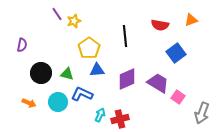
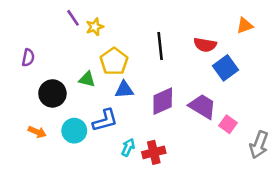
red semicircle: (160, 25) -> (205, 45), moved
green triangle: (67, 74) -> (87, 79), moved
blue L-shape: (82, 94) -> (105, 120), turned 140

